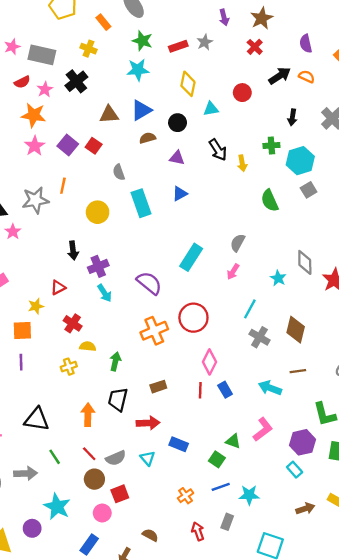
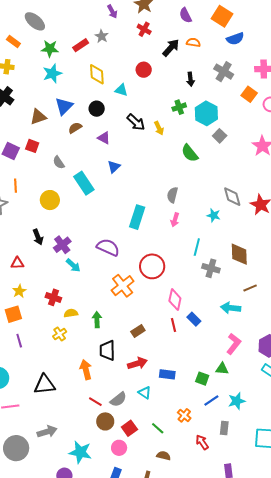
cyan triangle: (211, 109) -> (121, 90), turned 40
purple triangle: (177, 158) -> (104, 138), turned 32
red triangle: (58, 288) -> (17, 263), moved, turned 40
green triangle: (233, 441) -> (222, 369), moved
green line: (55, 457) -> (158, 428), moved

